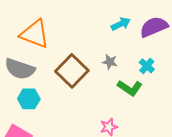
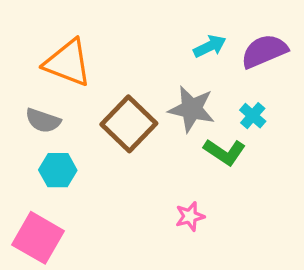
gray star: (110, 62) -> (192, 109), size x1.8
gray semicircle: (20, 69) -> (43, 121), size x0.7

